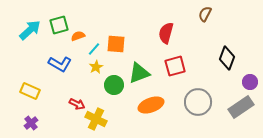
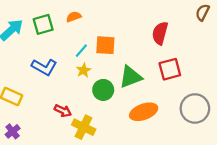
orange semicircle: (78, 36) -> (74, 17), moved

